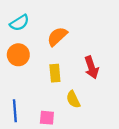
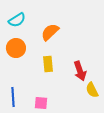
red arrow: (92, 67) -> (80, 71), moved
yellow semicircle: (73, 99) -> (92, 90), moved

